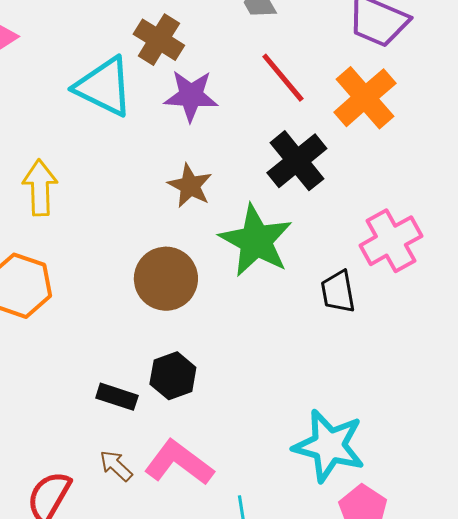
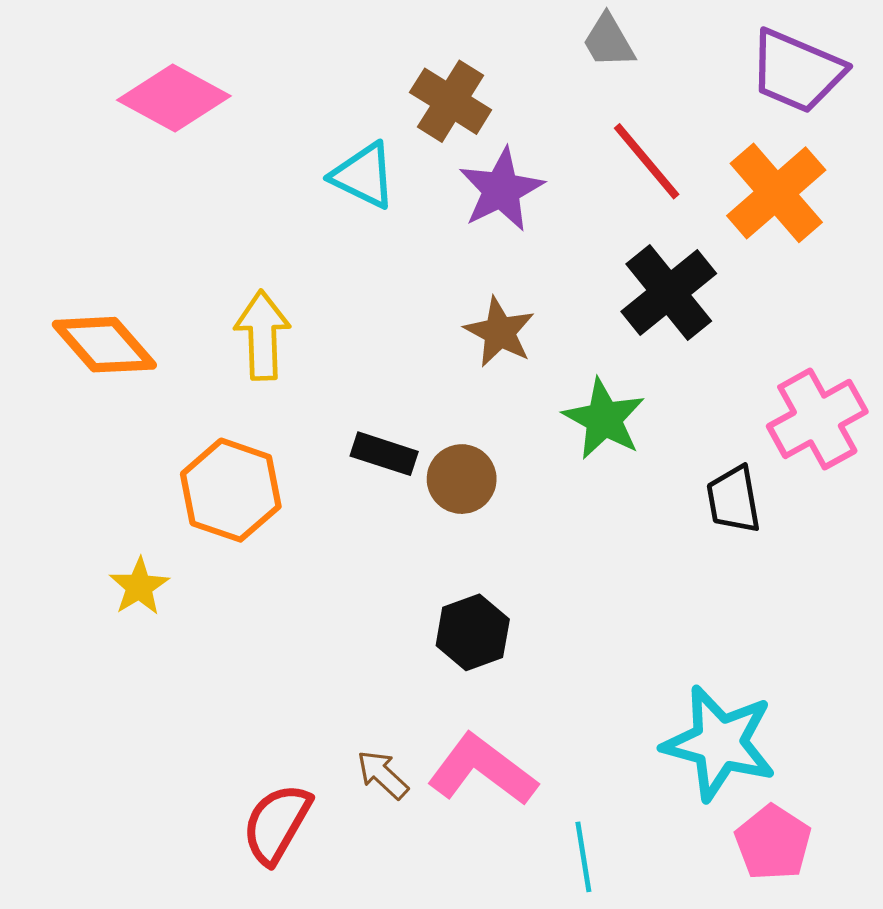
cyan triangle: (104, 87) -> (364, 175), size x0.7
purple star: (191, 96) -> (501, 190), turned -30
green star: (256, 241) -> (604, 419), size x0.7
brown circle: (166, 279) -> (462, 479), size x0.7
black rectangle: (117, 397) -> (384, 454), moved

